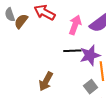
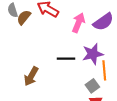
black line: (72, 51) -> (66, 59), moved
brown arrow: (46, 81) -> (31, 76), moved

